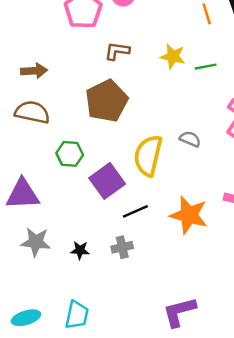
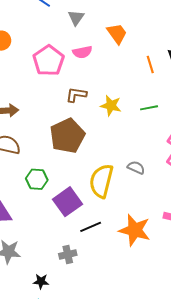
yellow star: (173, 56) -> (111, 106), moved
gray cross: (122, 247) -> (68, 254), moved
black star: (80, 250) -> (41, 281), moved

